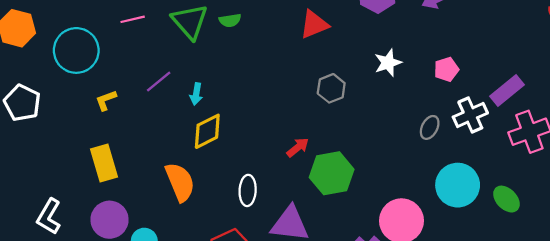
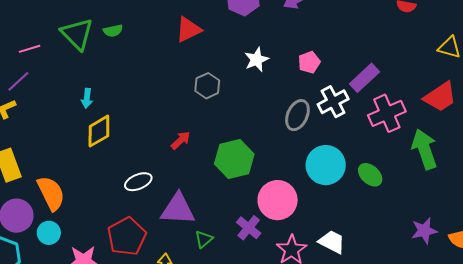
pink line: (133, 19) -> (30, 49), moved
purple line: (159, 82) -> (18, 81), moved
gray ellipse: (430, 127) -> (297, 115), size x1.4
green hexagon: (332, 173) -> (234, 159), moved
orange semicircle: (180, 182) -> (51, 193), moved
white ellipse: (248, 190) -> (138, 182), turned 68

